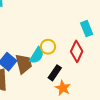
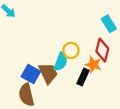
orange star: (63, 88) -> (93, 65), moved

